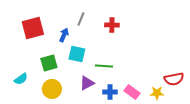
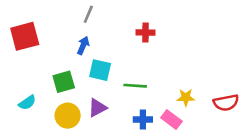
gray line: (81, 19) -> (88, 14), moved
red square: (33, 28) -> (25, 36), moved
purple triangle: (87, 83) -> (97, 108), moved
yellow star: (157, 93) -> (186, 97), moved

